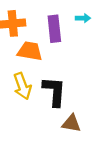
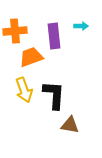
orange trapezoid: (30, 51) -> (31, 57), turned -30

